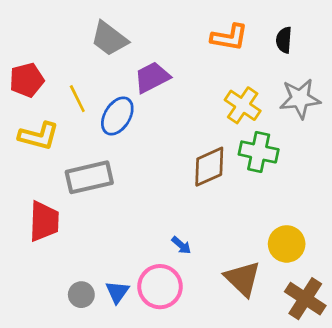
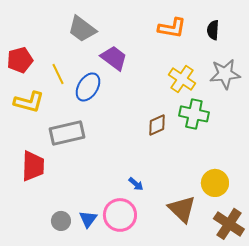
purple trapezoid: (152, 77) -> (114, 58), turned 64
brown diamond: (209, 167) -> (157, 125), size x0.7

